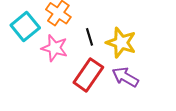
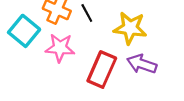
black line: (90, 37) -> (87, 13), moved

